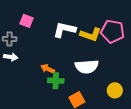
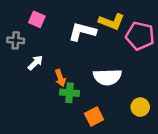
yellow L-shape: (91, 35) -> (112, 22), moved
white arrow: (11, 57) -> (35, 63), moved, turned -56
orange arrow: (48, 69) -> (60, 78), turned -136

